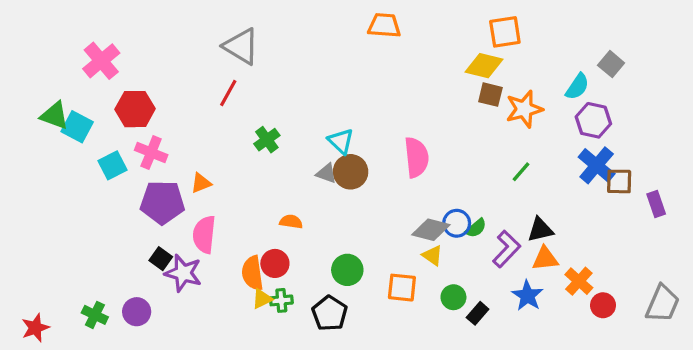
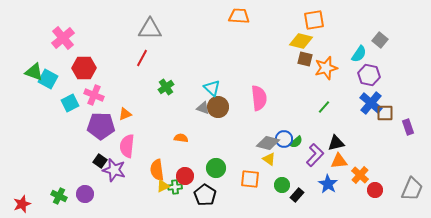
gray triangle: (241, 46) -> (150, 29), turned -30
red circle: (275, 263) -> (185, 176), moved

